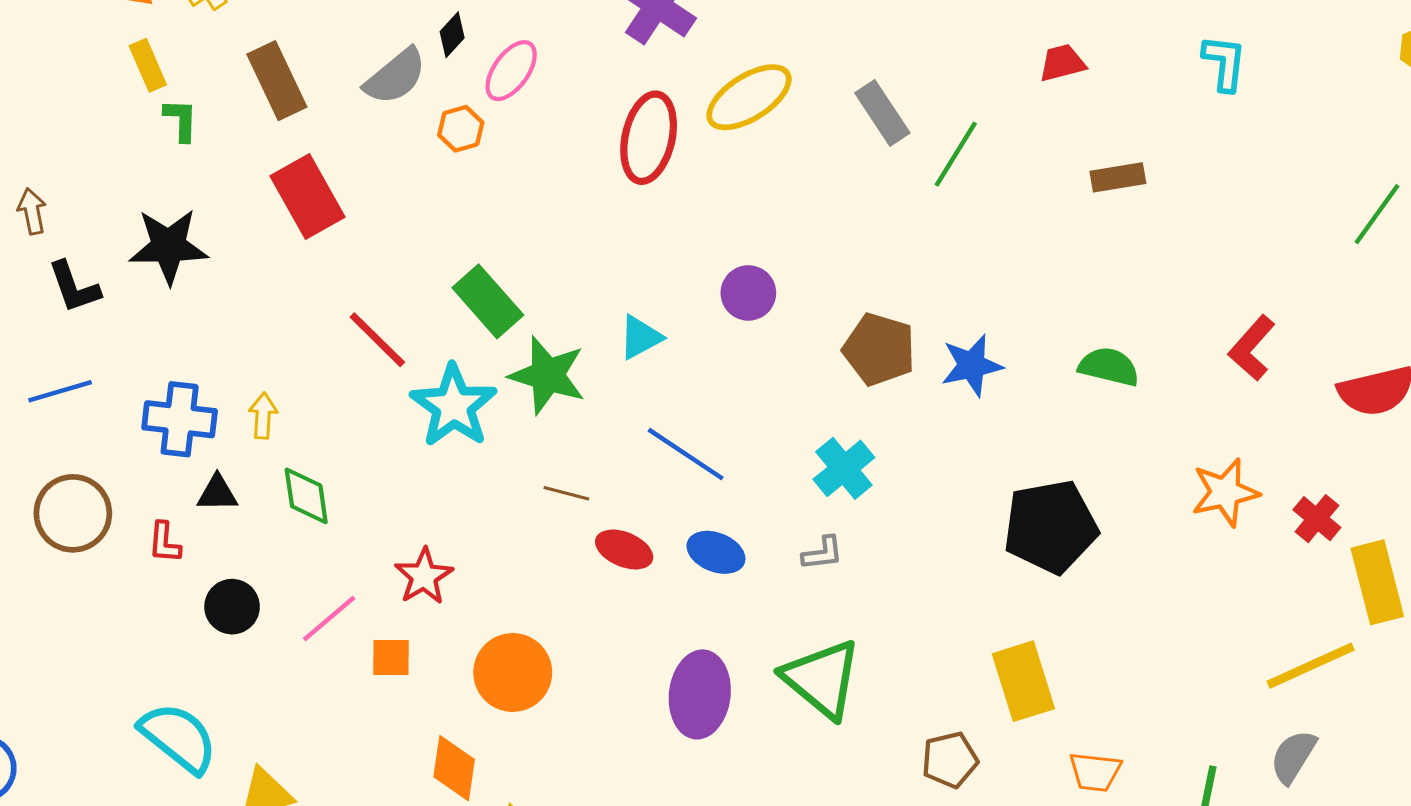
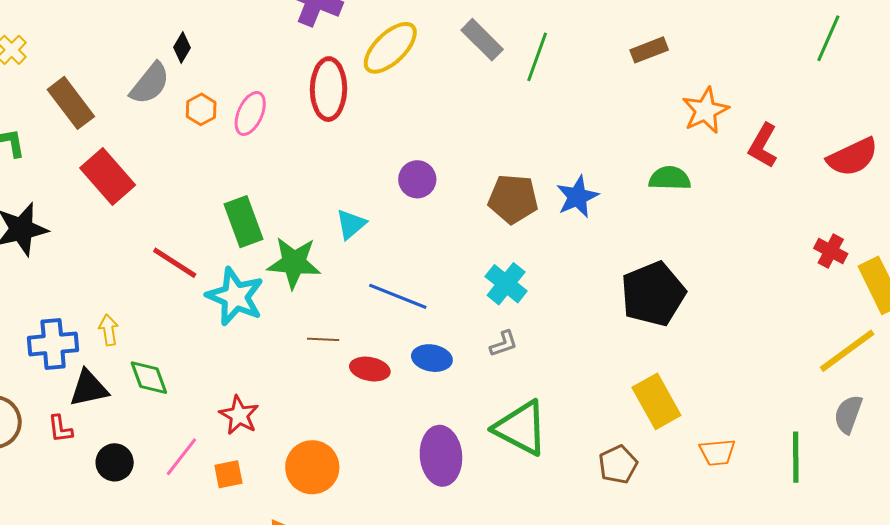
pink ellipse: (511, 71) -> (250, 113), moved
green rectangle: (488, 301) -> (244, 222), turned 33
orange star: (1225, 492) -> (705, 111), moved
black triangle: (217, 493) -> (89, 388), size x1.4

